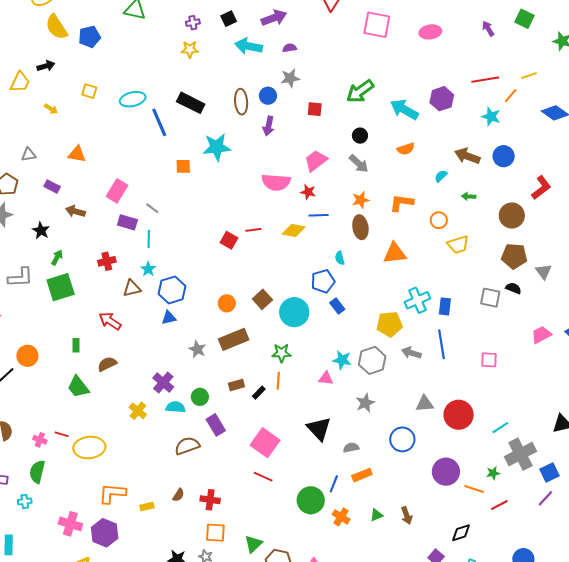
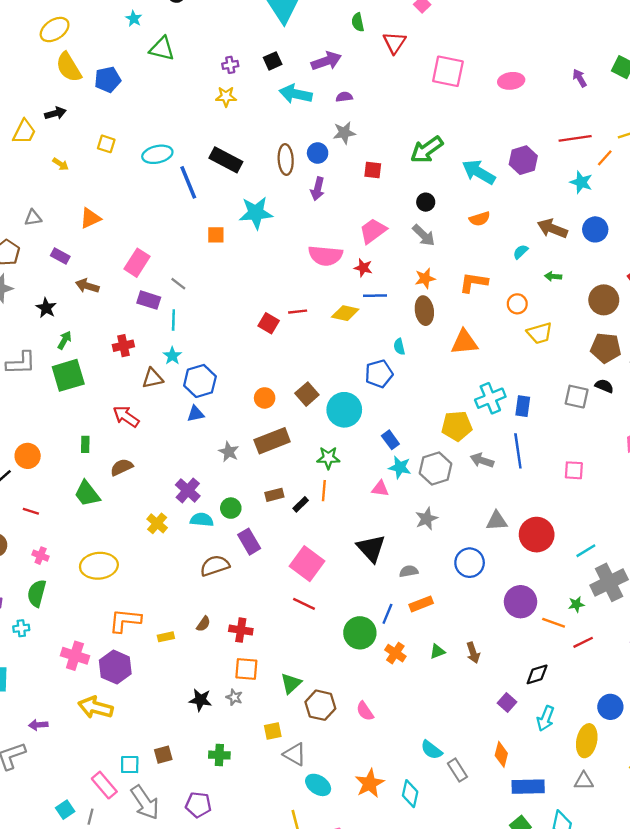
orange triangle: (77, 154) -> (90, 218), turned -36
blue rectangle: (337, 306) -> (390, 440), moved
red line: (62, 434) -> (31, 511), moved

